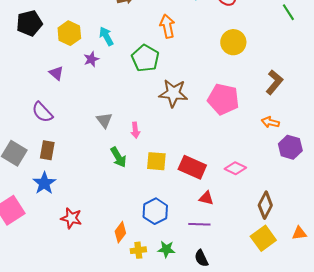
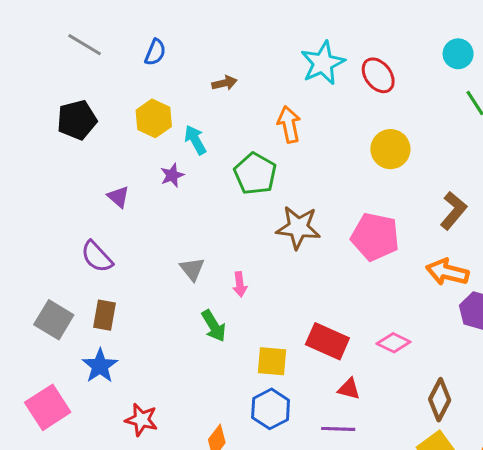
yellow hexagon: (69, 33) -> (154, 118), moved
orange arrow: (270, 122) -> (447, 272), size x1.5
yellow square: (156, 161) -> (272, 361), moved

